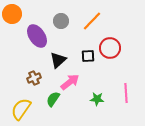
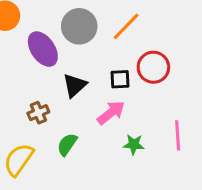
gray circle: (61, 21) -> (79, 26), size x1.5
pink arrow: (70, 82) -> (111, 113), moved

